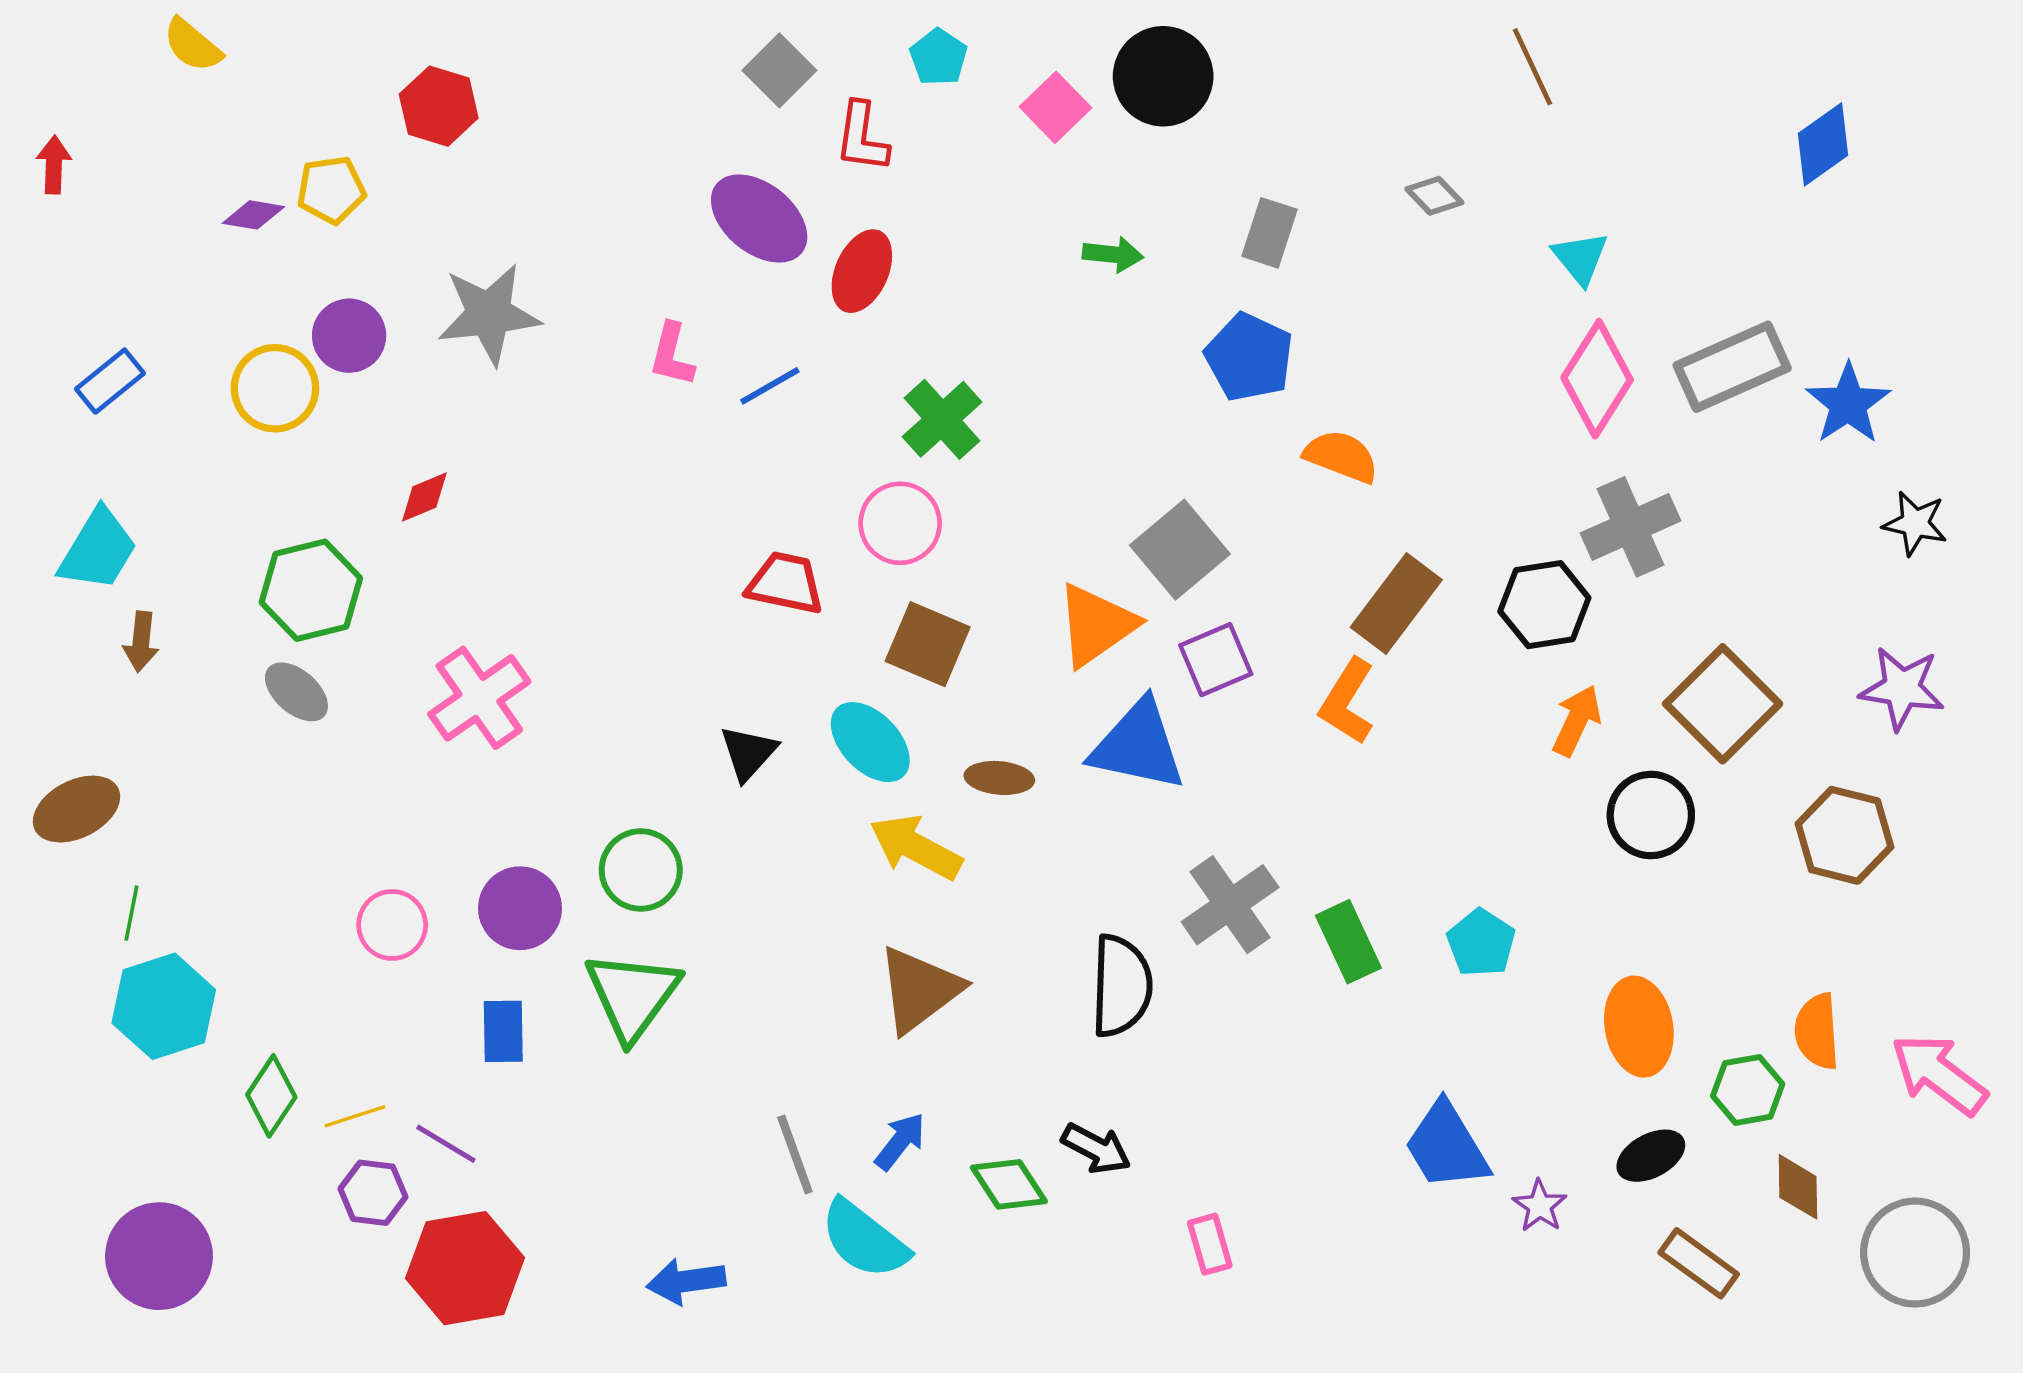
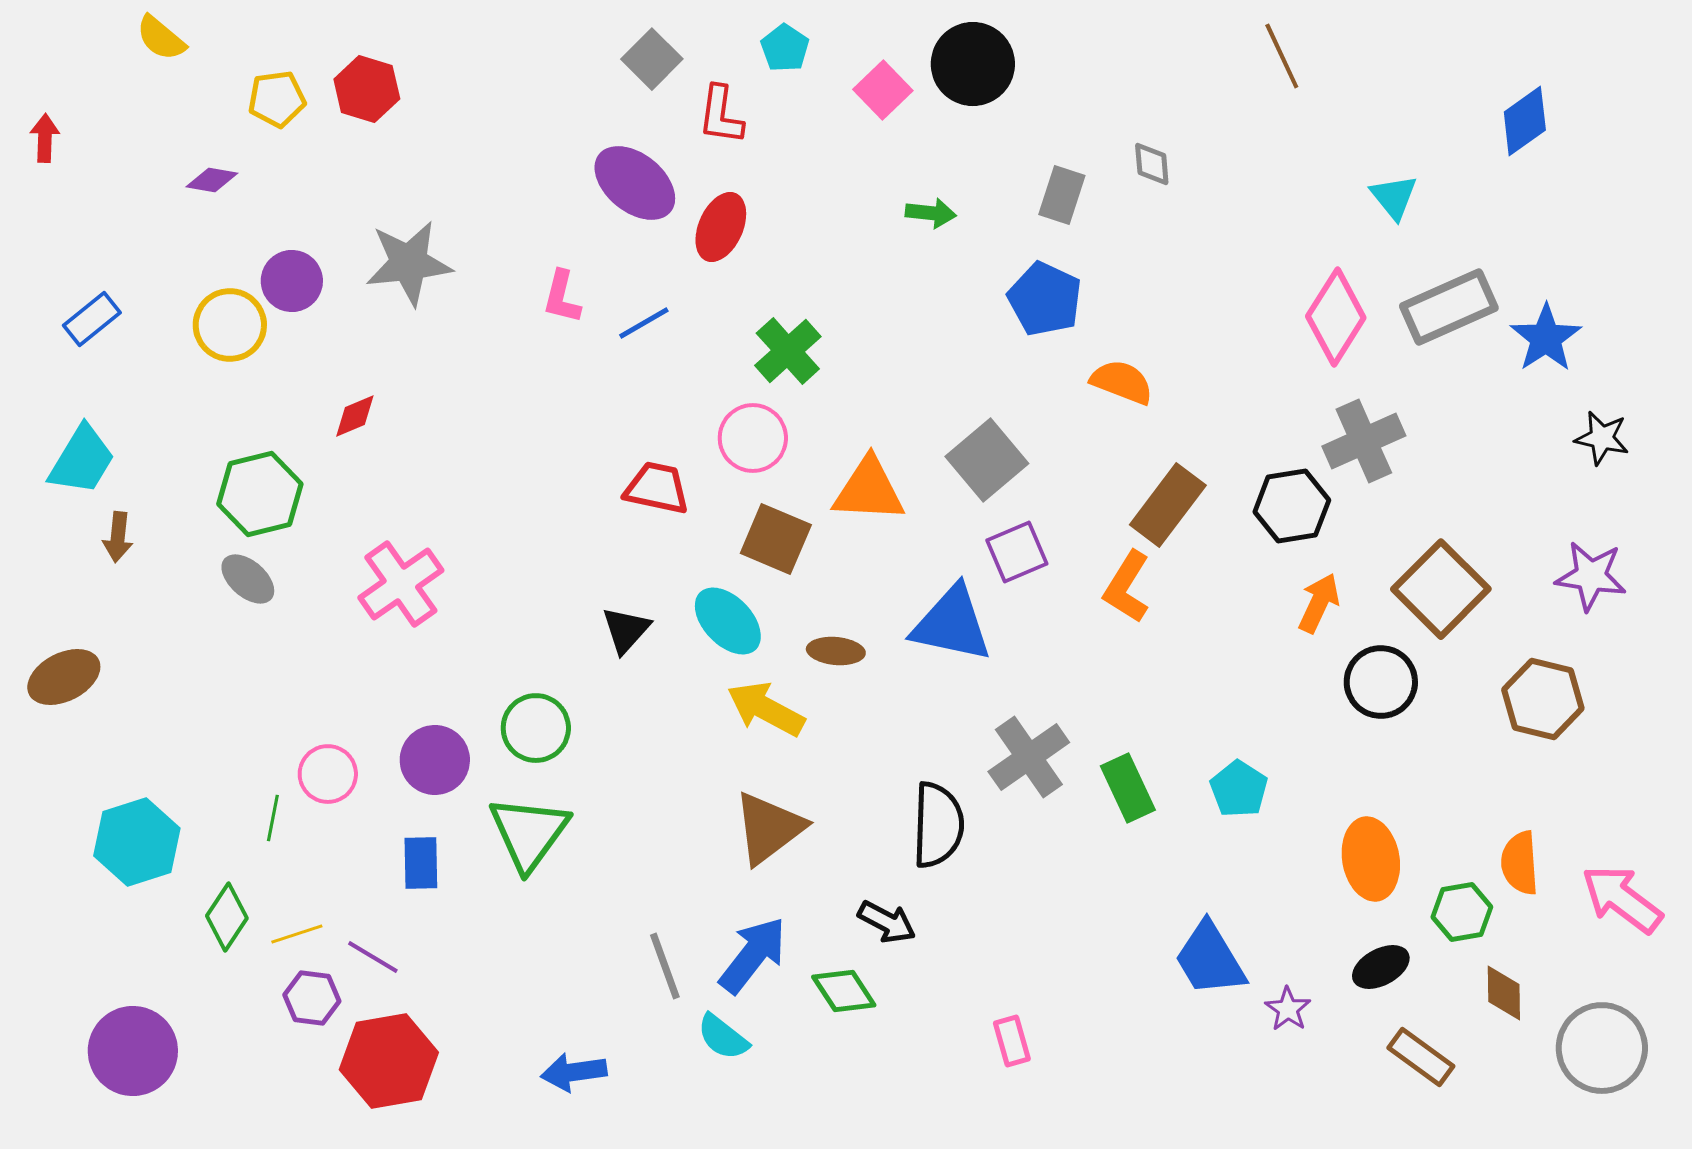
yellow pentagon: (331, 190) -> (277, 99), moved
gray diamond: (1434, 196) -> (1152, 164), moved, turned 39
cyan triangle: (1580, 258) -> (1394, 197), moved
orange triangle: (1096, 625) -> (869, 490), moved, turned 38
green line: (131, 913) -> (273, 818), moved
blue arrow: (900, 1141) -> (753, 955), size x1.6
black arrow: (1096, 1149) -> (887, 922), moved
cyan semicircle: (864, 1239) -> (723, 1037), size x0.7

